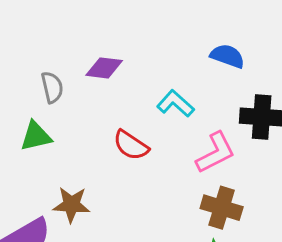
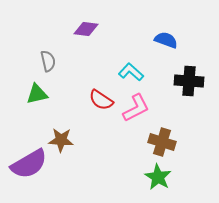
purple diamond: (104, 68) -> (86, 29), moved
pink L-shape: (216, 153) -> (136, 108), moved

